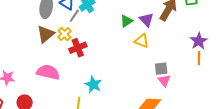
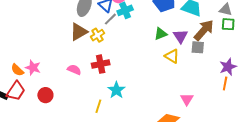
red cross: (78, 48) -> (101, 64), moved
gray square: (161, 69) -> (198, 47), moved
pink semicircle: (48, 72) -> (74, 70), size x0.6

